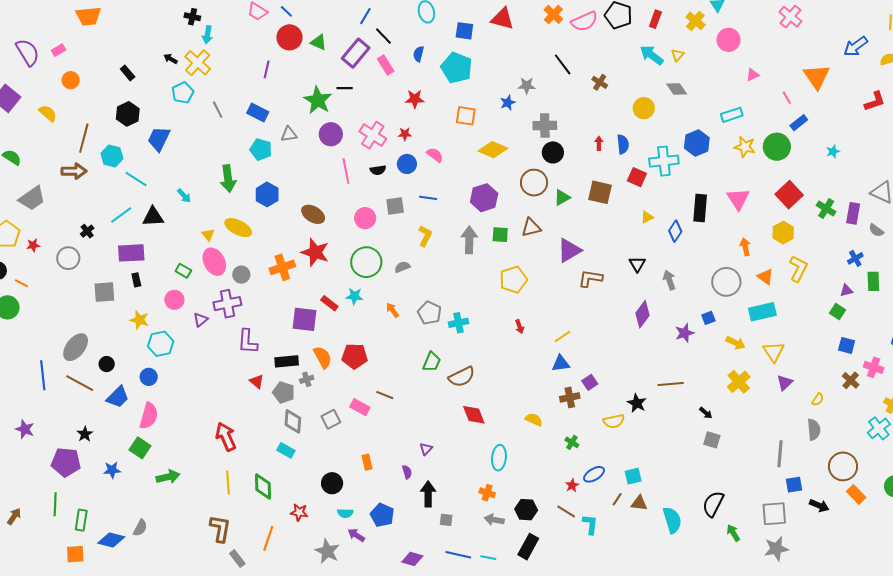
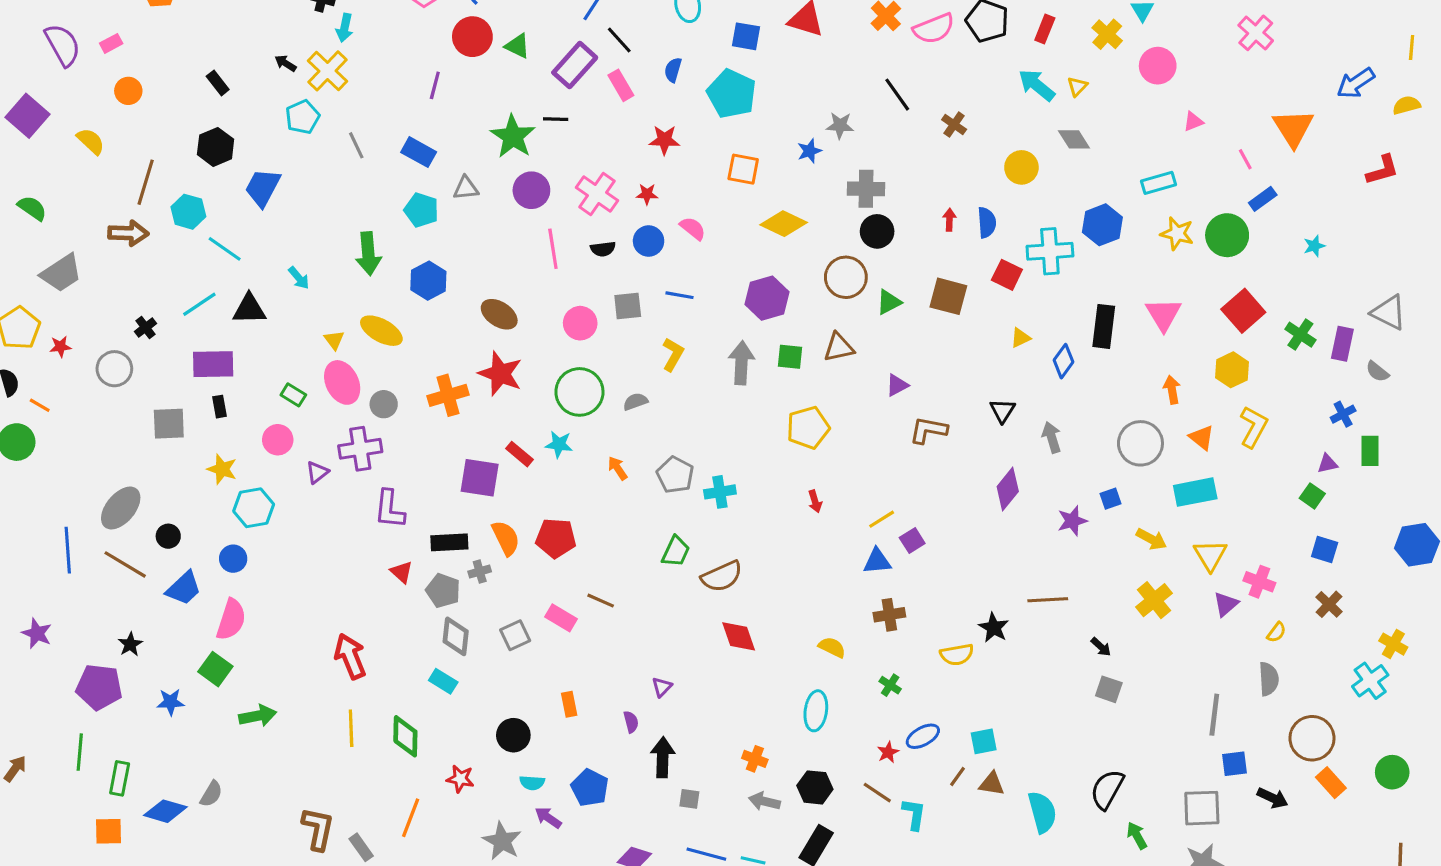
purple triangle: (569, 250) -> (897, 385), size x0.6
pink cross: (874, 367) -> (1259, 582), moved
purple square: (590, 382) -> (912, 541), moved
cyan ellipse: (499, 458) -> (816, 711), moved
brown L-shape: (220, 529) -> (318, 829), moved

